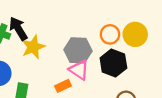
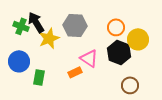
yellow circle: (135, 34) -> (138, 39), moved
gray hexagon: (78, 50) -> (75, 25), moved

